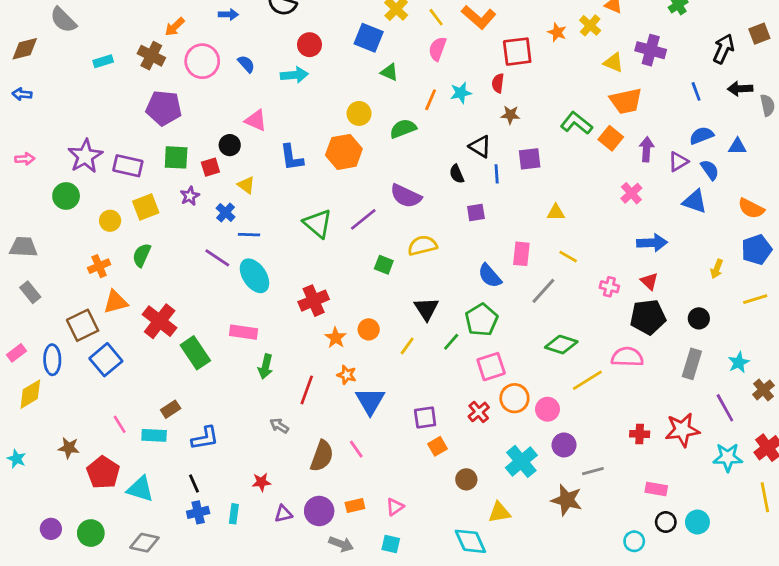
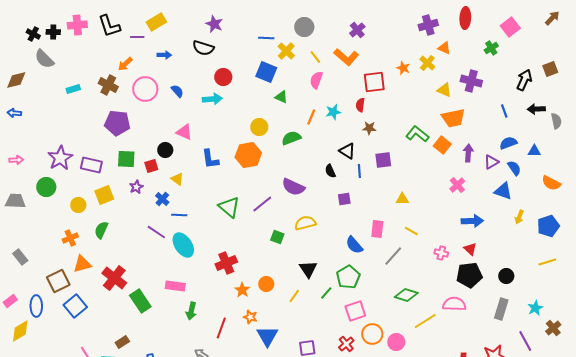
orange semicircle: (751, 208) -> (551, 183), moved
gray trapezoid: (23, 247) -> (15, 201), moved
yellow arrow: (717, 269) -> (519, 217), moved

